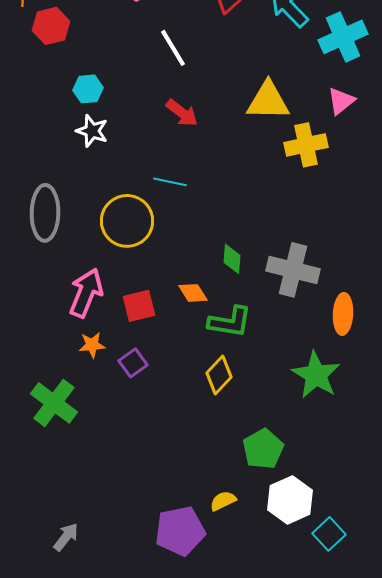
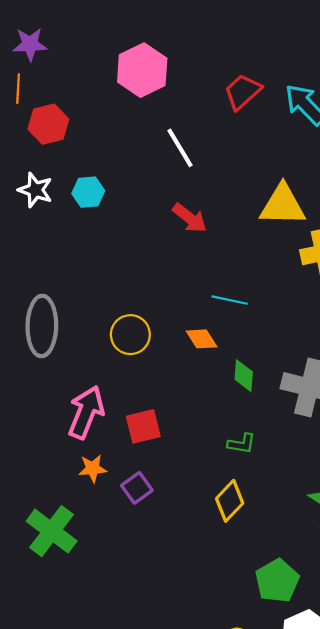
white star: (92, 131) -> (35, 190), moved
cyan line: (170, 182) -> (230, 300), moved
yellow circle: (127, 221) -> (130, 335), size x0.7
orange diamond: (193, 293) -> (202, 339), moved
green L-shape: (230, 322) -> (242, 444), size x0.6

